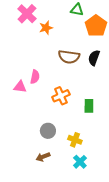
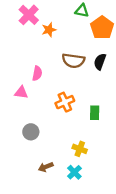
pink semicircle: (35, 77) -> (37, 73), moved
gray circle: (48, 131) -> (31, 132), moved
cyan cross: (80, 162) -> (74, 172), moved

